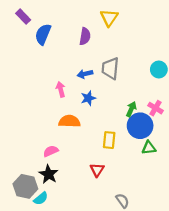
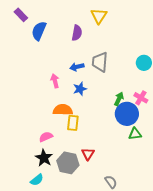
yellow rectangle: (109, 140) -> (73, 123), moved
gray hexagon: (25, 186) -> (68, 163), moved

